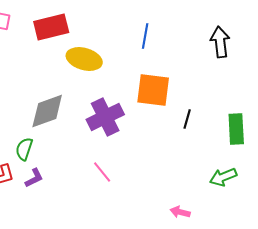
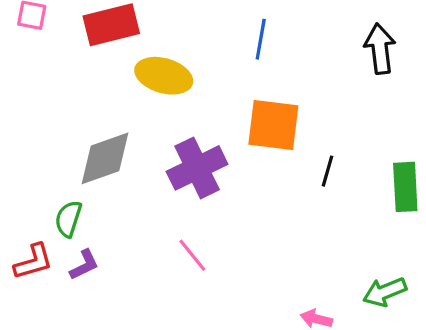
green arrow: (223, 177) -> (385, 292), moved

